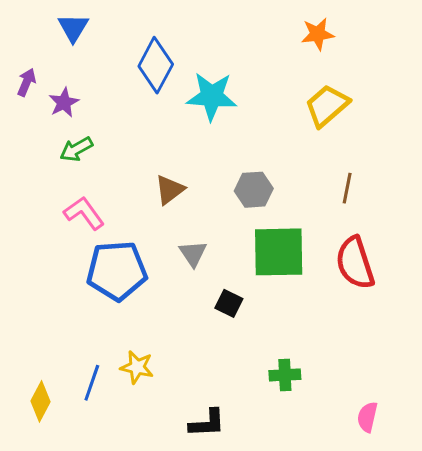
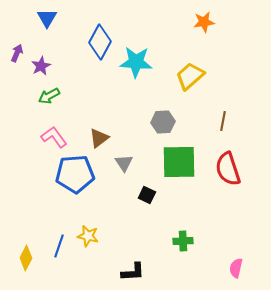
yellow trapezoid: (327, 106) -> (190, 76), moved
brown triangle: (170, 190) -> (99, 138), moved

